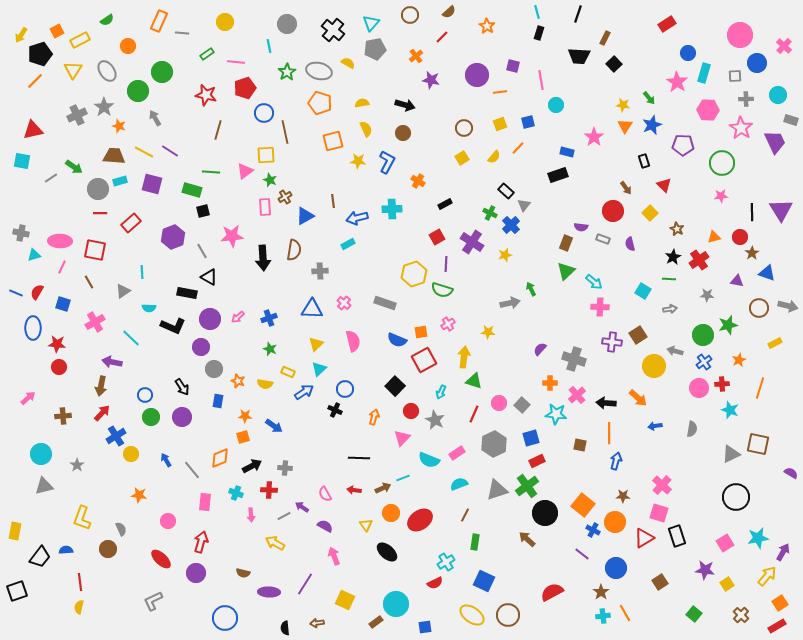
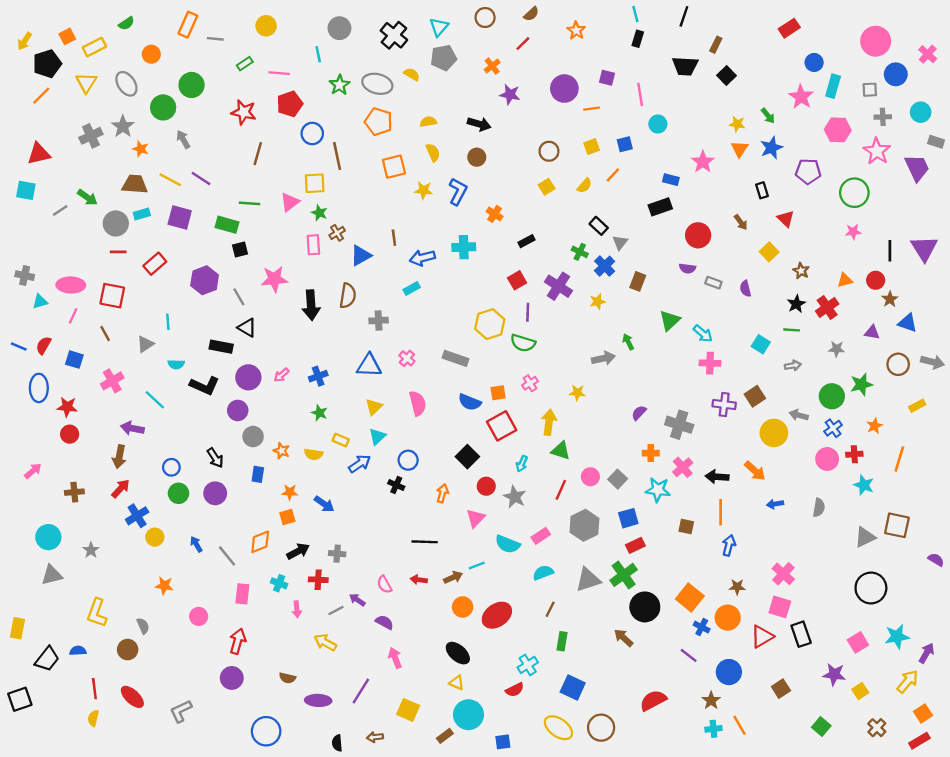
red circle: (613, 211) -> (698, 235), moved
brown rectangle: (566, 243) -> (638, 281), moved
yellow triangle: (366, 525) -> (457, 683), moved, turned -32
red ellipse: (161, 559) -> (132, 697), moved

